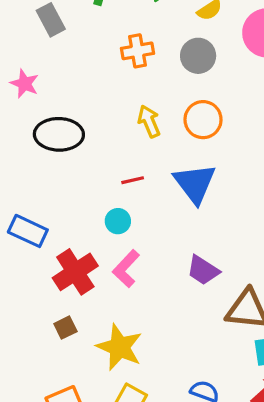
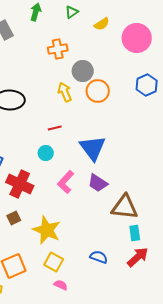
gray circle: (198, 56) -> (83, 71), moved
blue triangle: (195, 183) -> (93, 148), moved
pink L-shape: (126, 269) -> (66, 182), moved
red cross: (75, 272) -> (20, 184), turned -32

